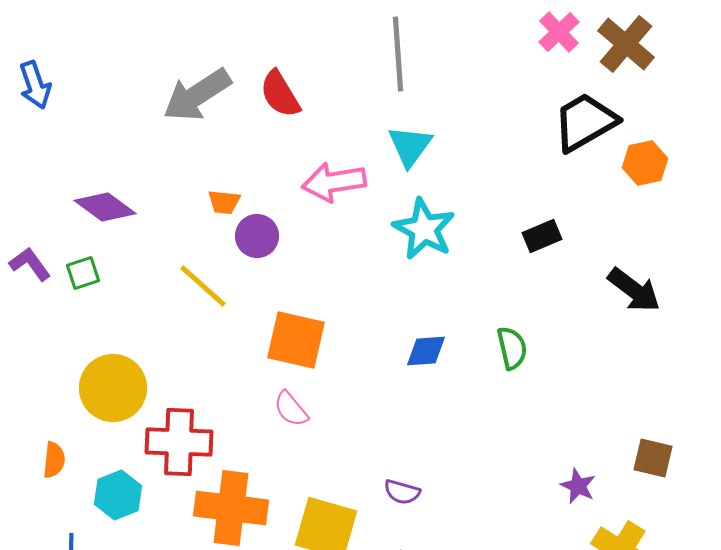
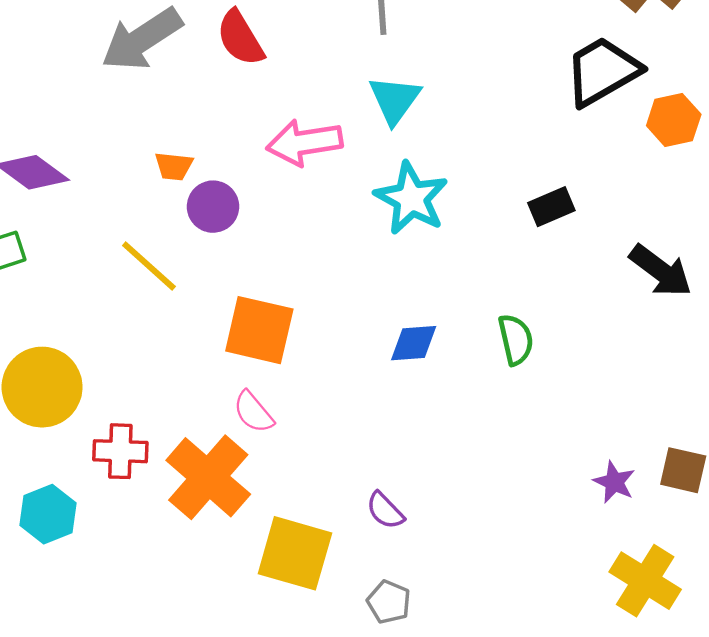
red cross: (179, 442) -> (120, 451), size x0.7
purple star: (578, 486) -> (614, 482), moved
purple semicircle: (402, 492) -> (385, 511), turned 30
orange cross: (231, 508) -> (208, 477), moved, turned 34

